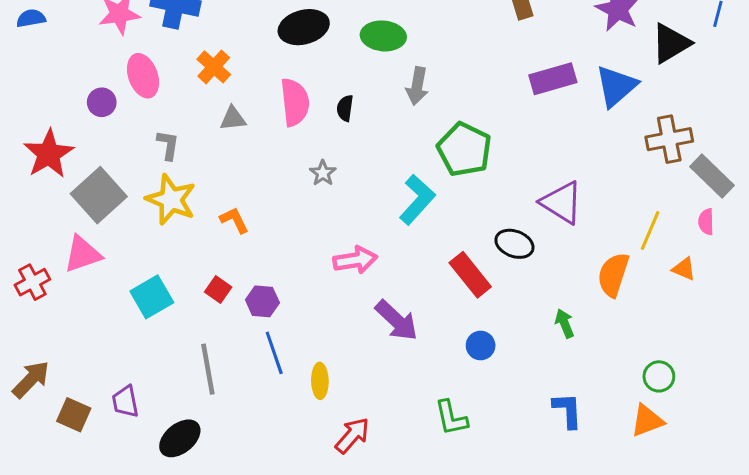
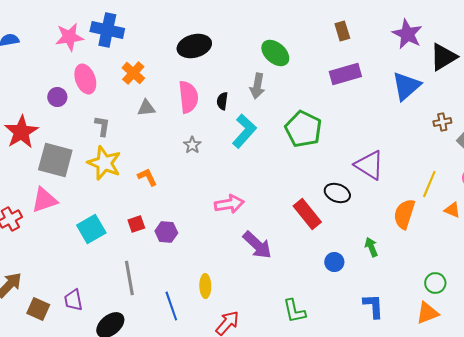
green ellipse: (383, 36) -> (275, 53), moved, turned 36
purple rectangle: (553, 79) -> (345, 74), moved
gray arrow: (417, 86) -> (257, 86), moved
brown cross: (669, 139) -> (442, 122), size x0.6
gray star: (323, 173) -> (192, 145), moved
gray square: (99, 195) -> (55, 160), turned -33
cyan L-shape: (417, 200) -> (244, 131), moved
red square: (218, 289) -> (136, 224), turned 36
blue circle: (481, 346) -> (334, 262), moved
blue line: (274, 353) -> (171, 306), moved

